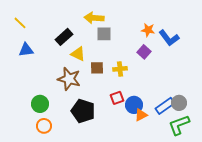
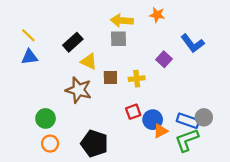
yellow arrow: (94, 18) -> (122, 21), moved
yellow line: (20, 23) -> (28, 35), moved
orange star: (148, 30) -> (157, 15), moved
blue rectangle: (165, 106) -> (188, 121), turned 54
black pentagon: (83, 111) -> (94, 144), moved
green L-shape: (179, 125) -> (187, 140), moved

